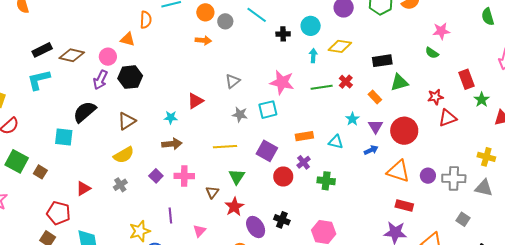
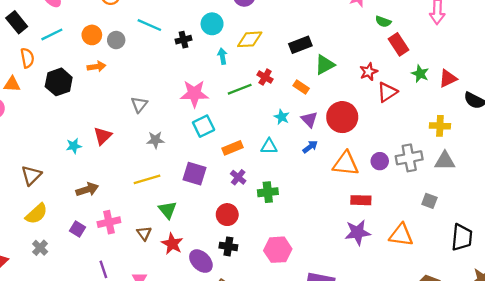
green semicircle: (432, 53) -> (383, 22), moved
black hexagon: (130, 77) -> (59, 82), moved
green star: (482, 100) -> (420, 74), moved
cyan square: (268, 110) -> (204, 126), moved
cyan star: (171, 117) -> (74, 146), moved
red circle: (283, 177) -> (227, 215), moved

